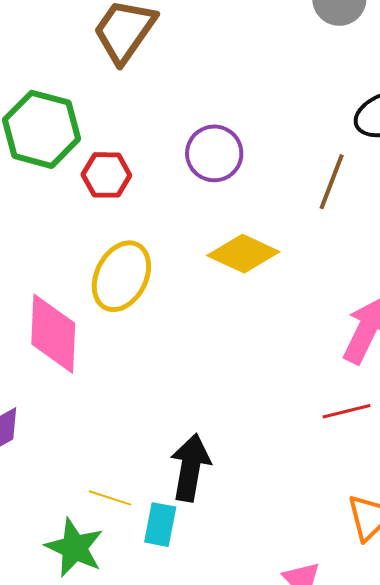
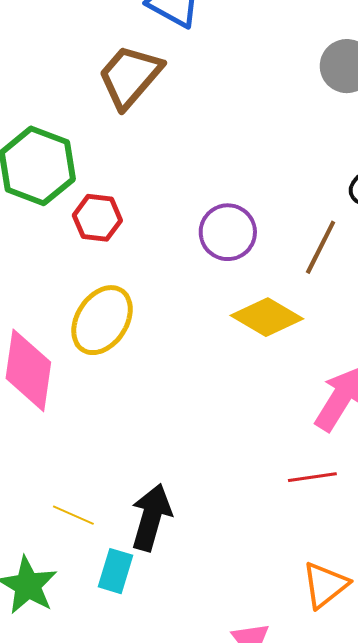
purple circle: (214, 153) -> (228, 232), moved
yellow diamond: (243, 254) -> (267, 317), moved
yellow line: (110, 498) -> (73, 515), moved

